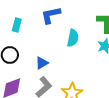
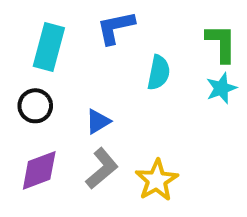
cyan rectangle: (17, 25) -> (49, 47), size x1.6

